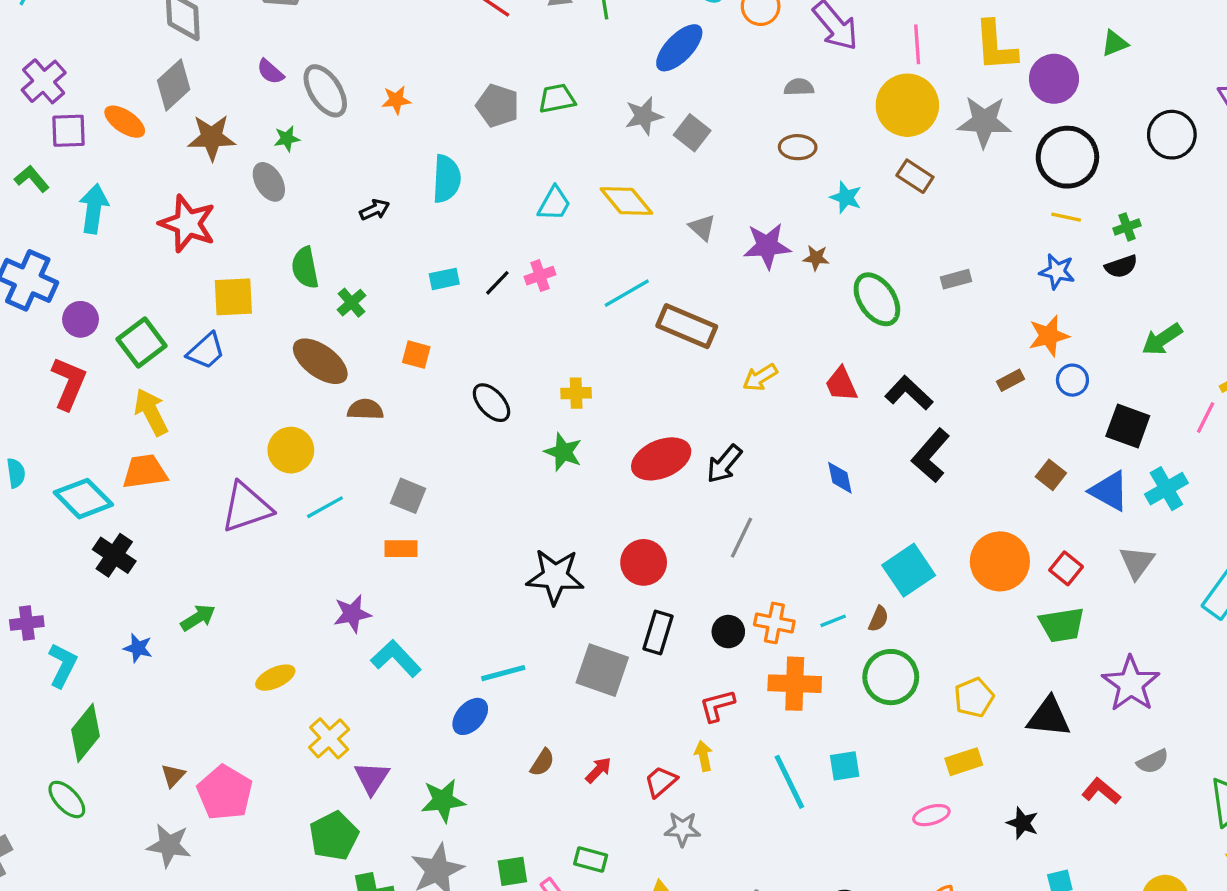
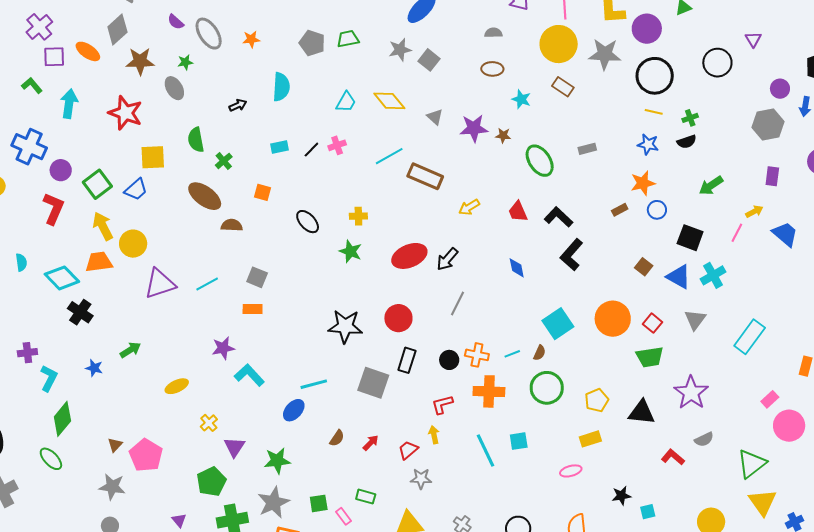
yellow circle: (291, 450) -> (133, 244), moved
yellow cross: (329, 738) -> (209, 423), size x0.7
black star: (1023, 823) -> (621, 496), moved, turned -30

